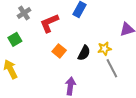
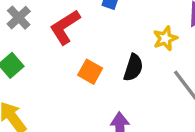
yellow star: (104, 49) -> (165, 38), moved

